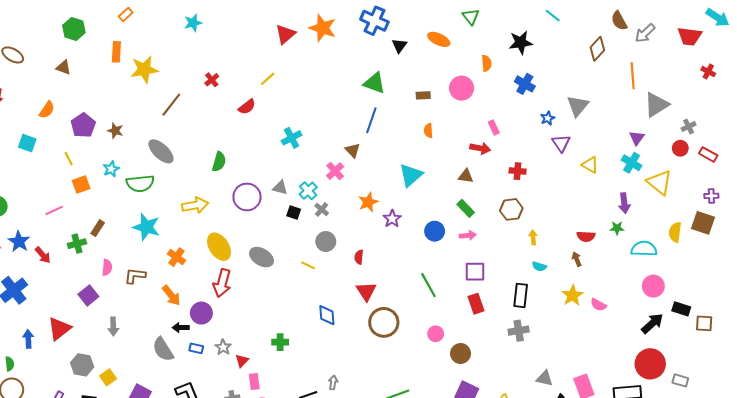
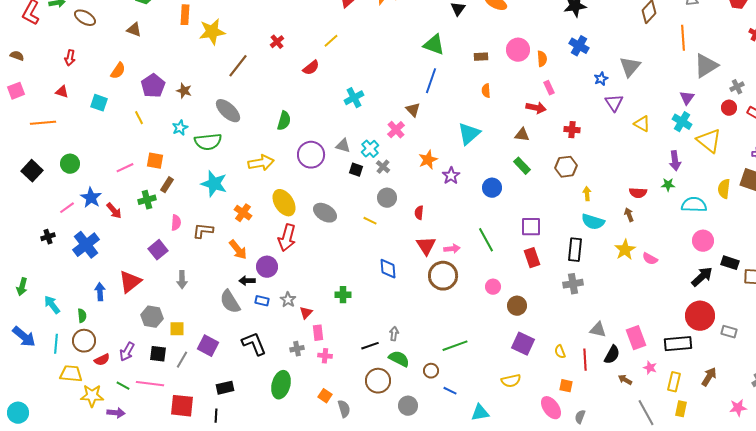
orange semicircle: (486, 63) -> (542, 59), moved
orange square: (81, 185) -> (155, 161), moved, turned 30
pink arrow: (468, 235) -> (452, 249), moved
cyan semicircle: (539, 266) -> (593, 222), size x1.6
yellow square: (108, 377) -> (177, 329), turned 35

